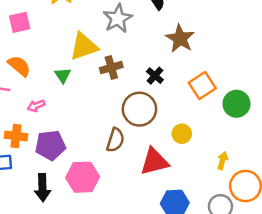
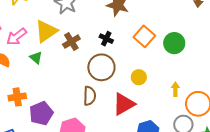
pink arrow: (36, 106) -> (17, 37), moved, size x1.5
orange cross: (16, 136) -> (17, 97), moved

